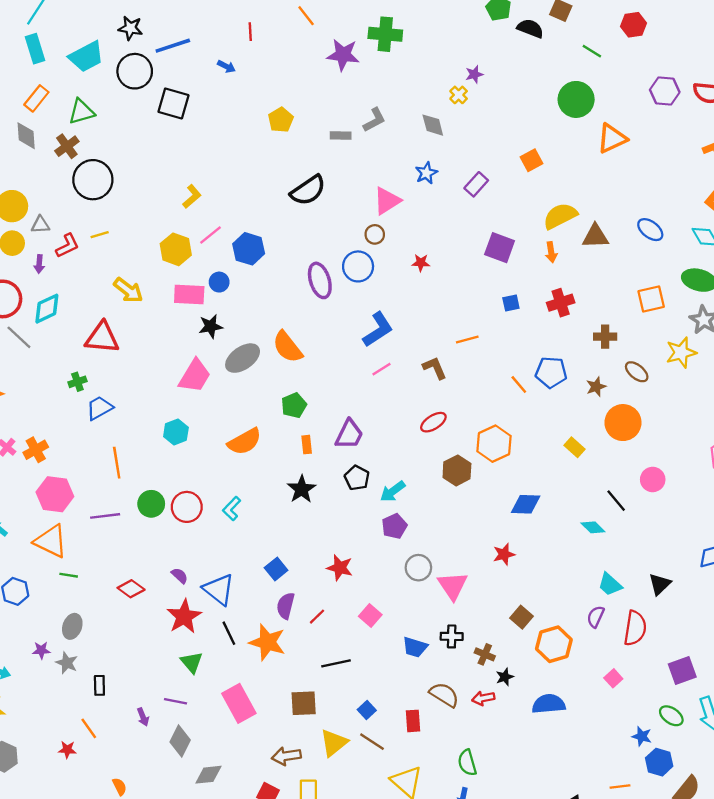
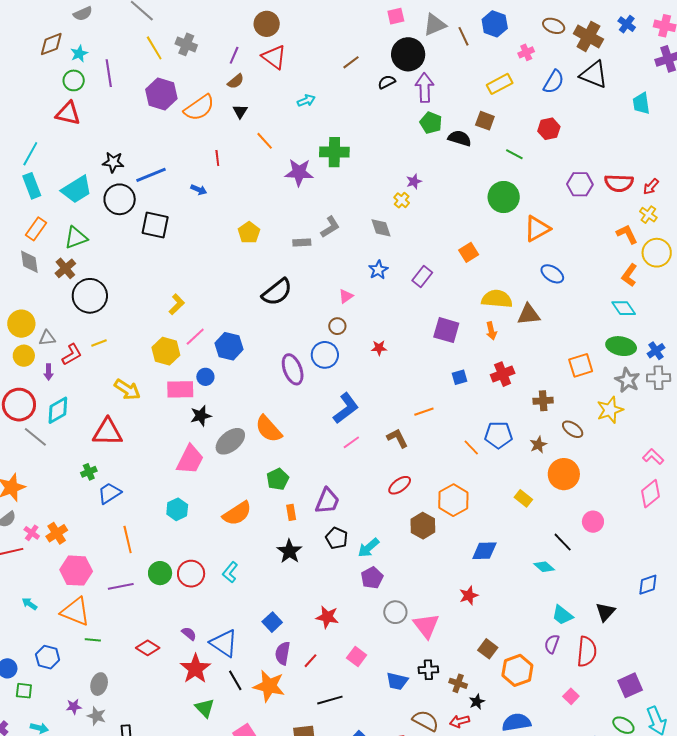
pink triangle: (387, 201) -> (346, 296), size x0.6
yellow semicircle: (560, 216) -> (497, 299), turned 36
blue ellipse: (650, 230) -> (552, 274), moved

